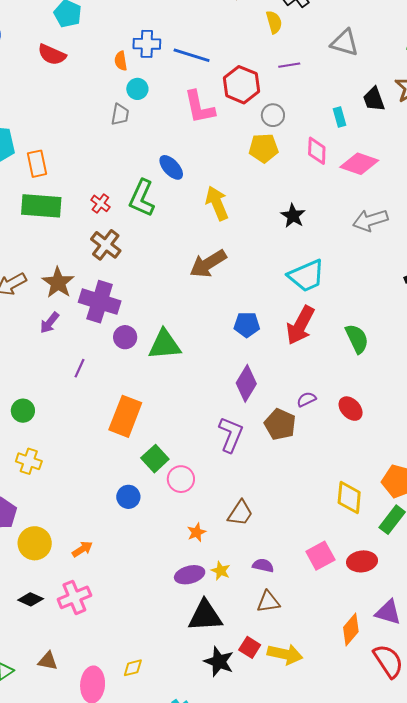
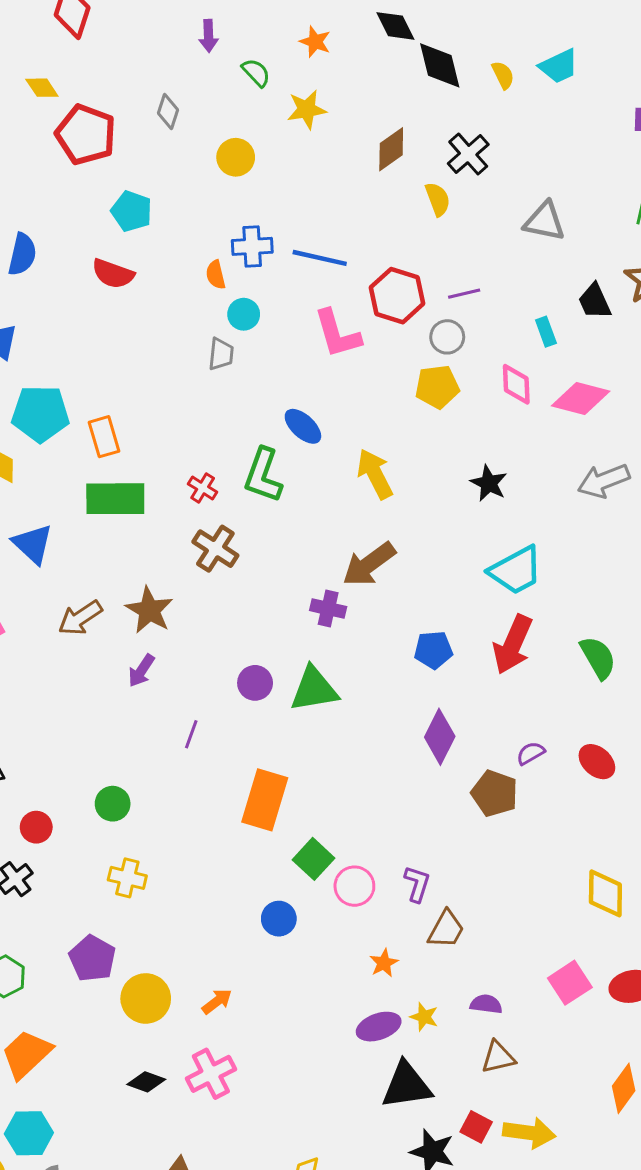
purple line: (289, 65) -> (464, 294), moved
purple cross: (100, 302) -> (328, 609), moved, size x0.6
purple L-shape: (231, 435) -> (417, 884), moved, size x0.7

